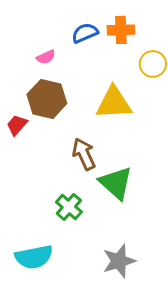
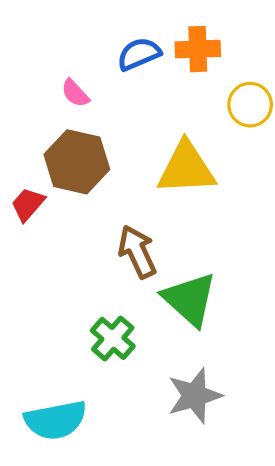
pink semicircle: (46, 57) -> (75, 93), turned 72
gray star: (119, 261) -> (195, 396), moved

